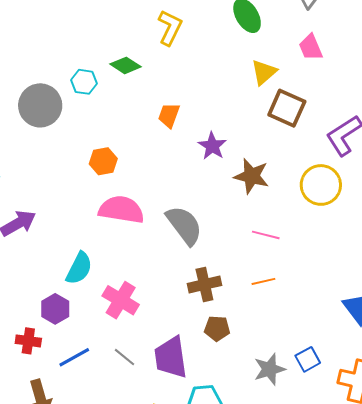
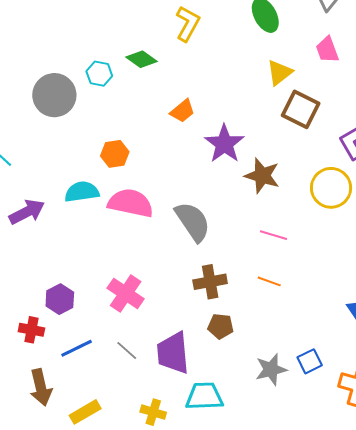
orange trapezoid: (169, 115) -> (182, 111), turned -152
purple star: (212, 146) -> (224, 144), size x1.4
cyan semicircle: (79, 268) -> (82, 192), moved, turned -128
orange line: (263, 281) -> (269, 281), turned 30

